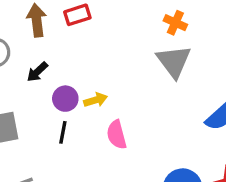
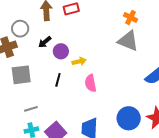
gray triangle: (174, 61) -> (128, 41), turned -35
purple circle: (65, 99) -> (61, 51), moved

